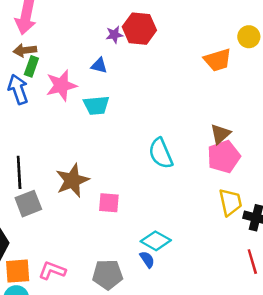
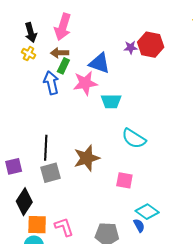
blue triangle: (99, 65) -> (99, 63), moved, size x1.6
cyan semicircle: (161, 153) -> (134, 138), moved, turned -40
pink square: (109, 203) -> (124, 180), moved
pink L-shape: (52, 270) -> (64, 227), turned 45

